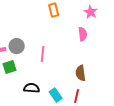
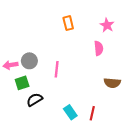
brown semicircle: (81, 73) -> (112, 83), moved, turned -77
black semicircle: (32, 88) -> (35, 100), moved, turned -35

